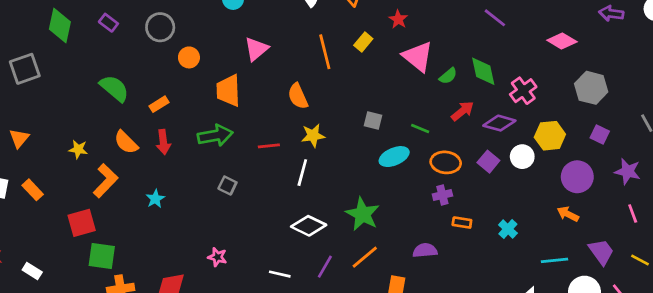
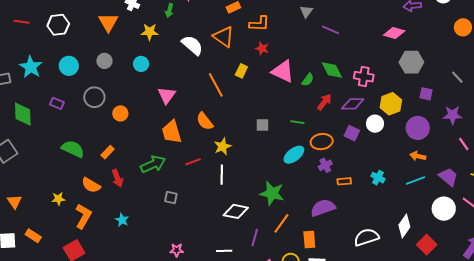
pink diamond: (562, 41) -> (394, 33), moved
orange trapezoid: (228, 91) -> (172, 132), moved
pink cross: (523, 91) -> (364, 77), turned -30
cyan ellipse: (394, 157) -> (294, 155), moved
purple semicircle: (425, 250) -> (323, 208), size x1.4
cyan line: (554, 260) -> (415, 180), moved

